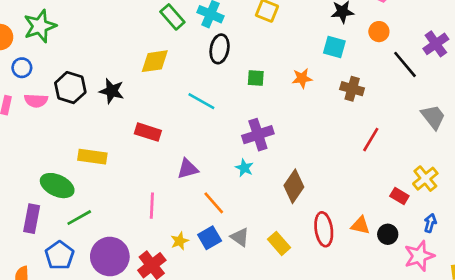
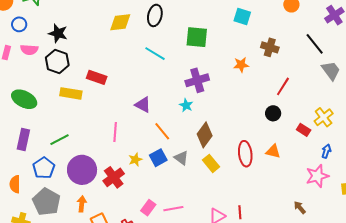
cyan square: (334, 47) -> (242, 16), moved
black ellipse: (220, 49) -> (155, 15), moved
black line: (405, 64) -> (315, 44), moved
green square: (256, 78) -> (197, 37), size x1.6
orange star: (302, 78) -> (241, 65), moved
black hexagon: (70, 88) -> (57, 61), moved
black star: (112, 91) -> (58, 33), moved
red rectangle: (148, 132) -> (97, 77), moved
purple triangle: (188, 169) -> (143, 105), turned 42
green ellipse: (57, 186) -> (24, 99), moved
brown diamond: (294, 186) -> (205, 135), moved
black circle: (388, 234) -> (273, 113), moved

